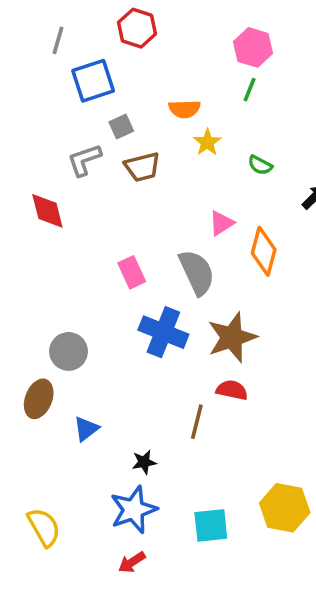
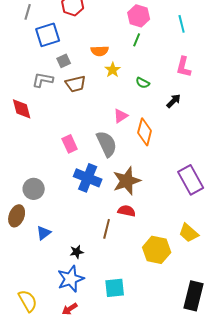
gray L-shape: (84, 160) -> (43, 80), turned 30
yellow hexagon: (285, 508) -> (157, 250), moved
yellow semicircle: (44, 527) -> (28, 301), moved

